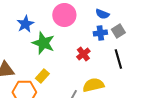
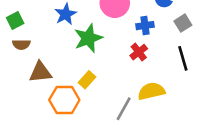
blue cross: (100, 33) -> (145, 26), moved
green star: (43, 43) -> (88, 38), turned 30

